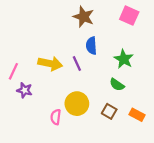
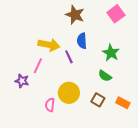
pink square: (129, 16) -> (116, 14), turned 30
yellow arrow: (50, 64) -> (49, 45), moved
pink line: (13, 71) -> (38, 66), moved

